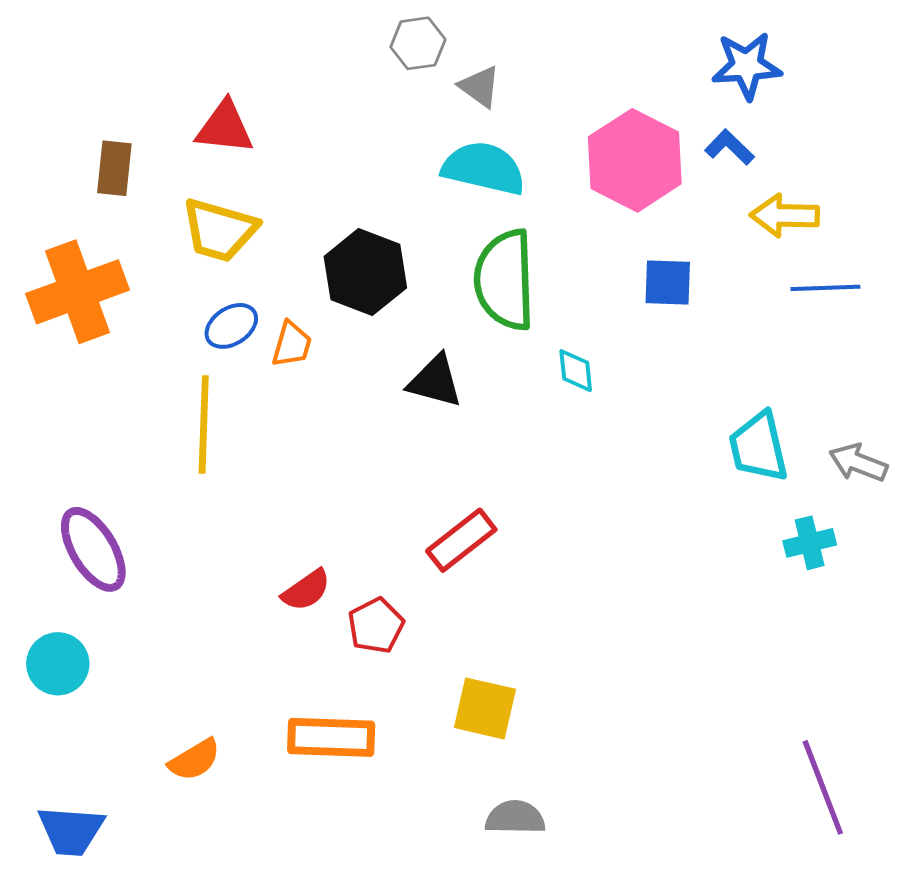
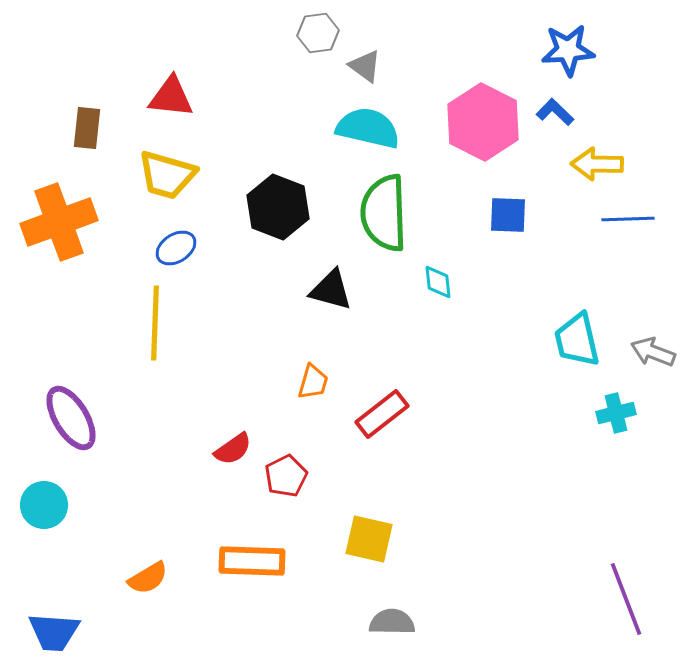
orange trapezoid: (292, 344) -> (313, 382), moved
red rectangle: (461, 540) -> (382, 414), moved

